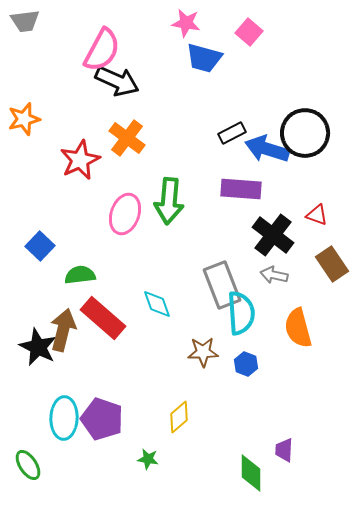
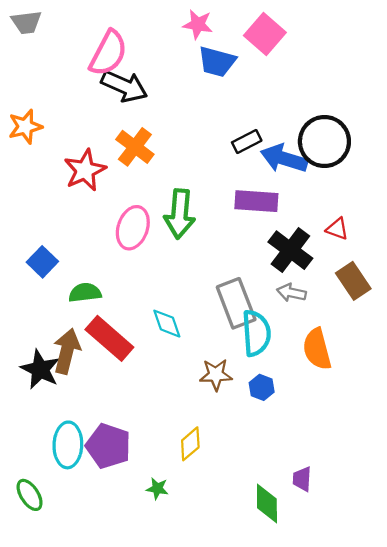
pink square: (249, 32) -> (265, 34), size x1.4

